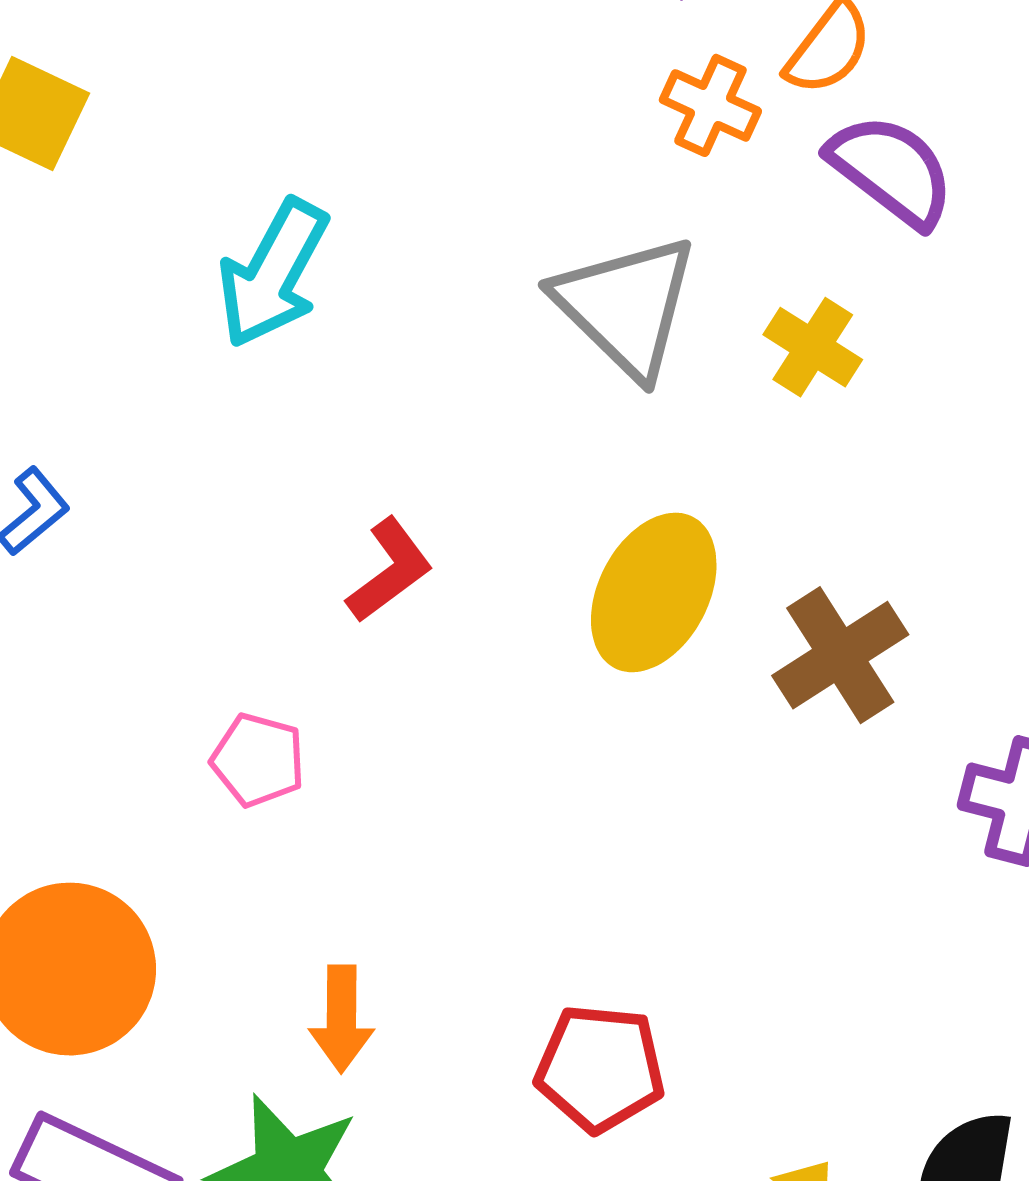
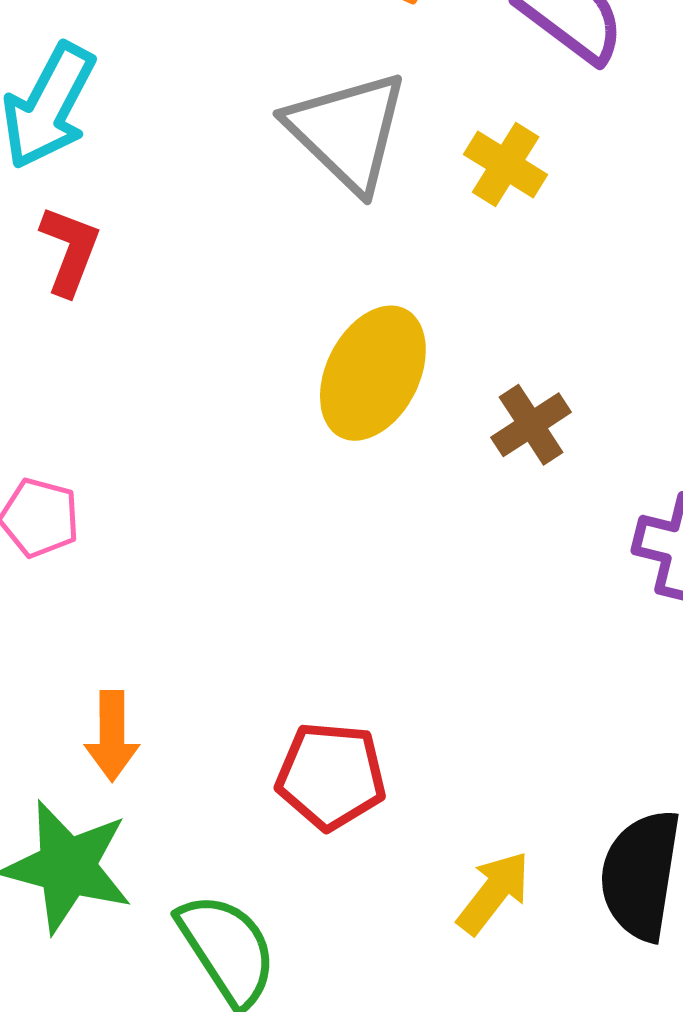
red L-shape: (390, 570) -> (70, 251), moved, turned -32
brown cross: (840, 655) -> (531, 425), size x0.7

